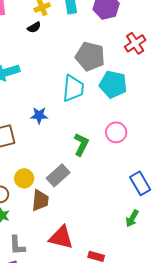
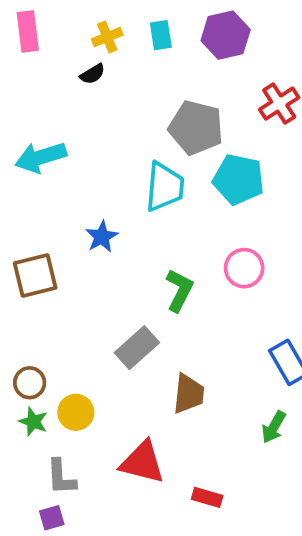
blue star: (39, 115) -> (102, 237), turned -30
yellow circle: (24, 178) -> (76, 412), moved
brown trapezoid: (40, 200) -> (189, 394), moved

